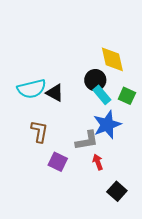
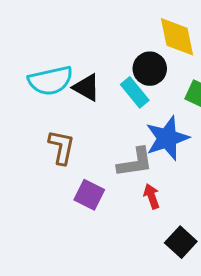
cyan rectangle: (102, 95) -> (135, 92), moved

